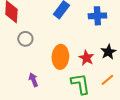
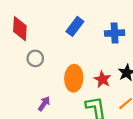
purple arrow: (33, 80) -> (44, 104), turned 56

